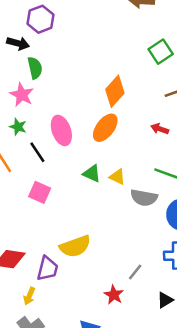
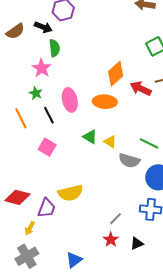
orange ellipse: (105, 128) -> (105, 102), turned 50
red arrow: (160, 129) -> (141, 88), moved, size x1.5
red star: (114, 295) -> (111, 240), moved

